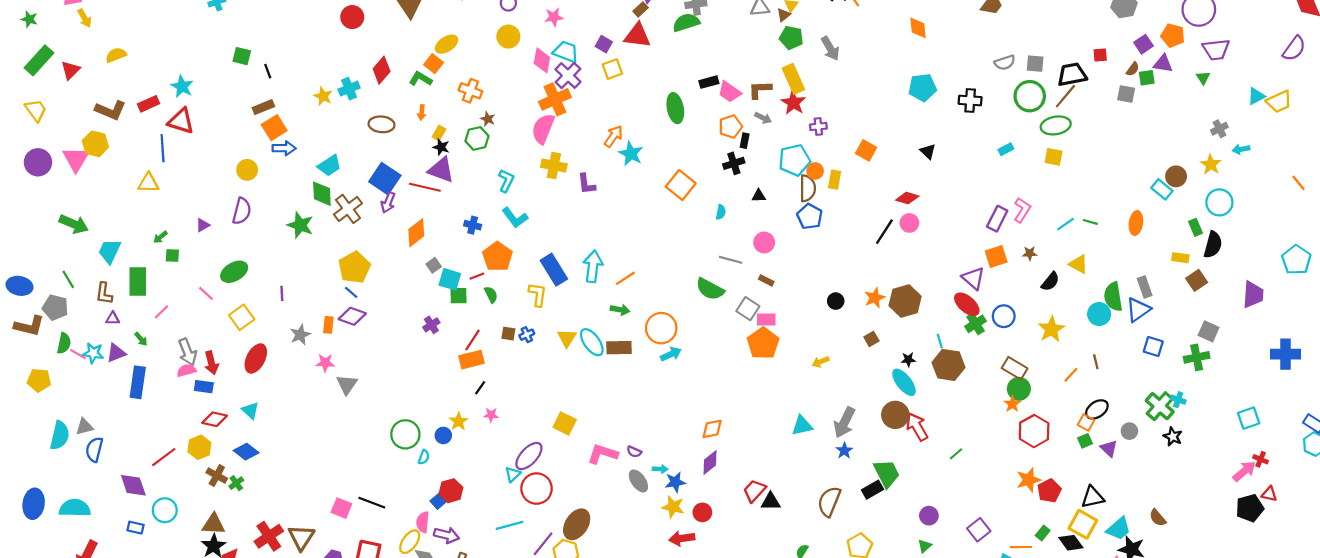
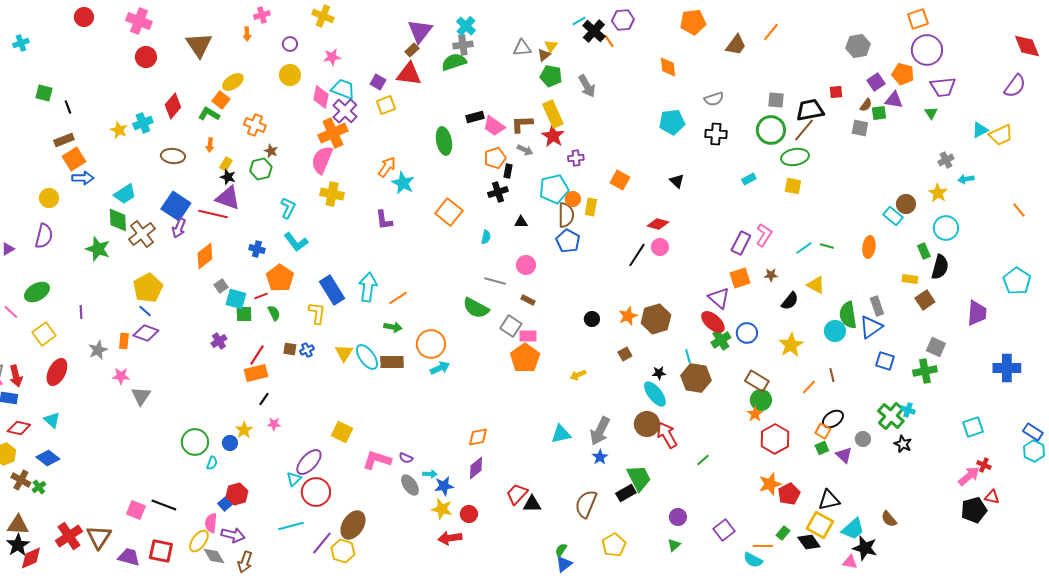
gray semicircle: (1005, 63) -> (714, 99), moved
purple L-shape: (586, 184) -> (384, 220), moved

